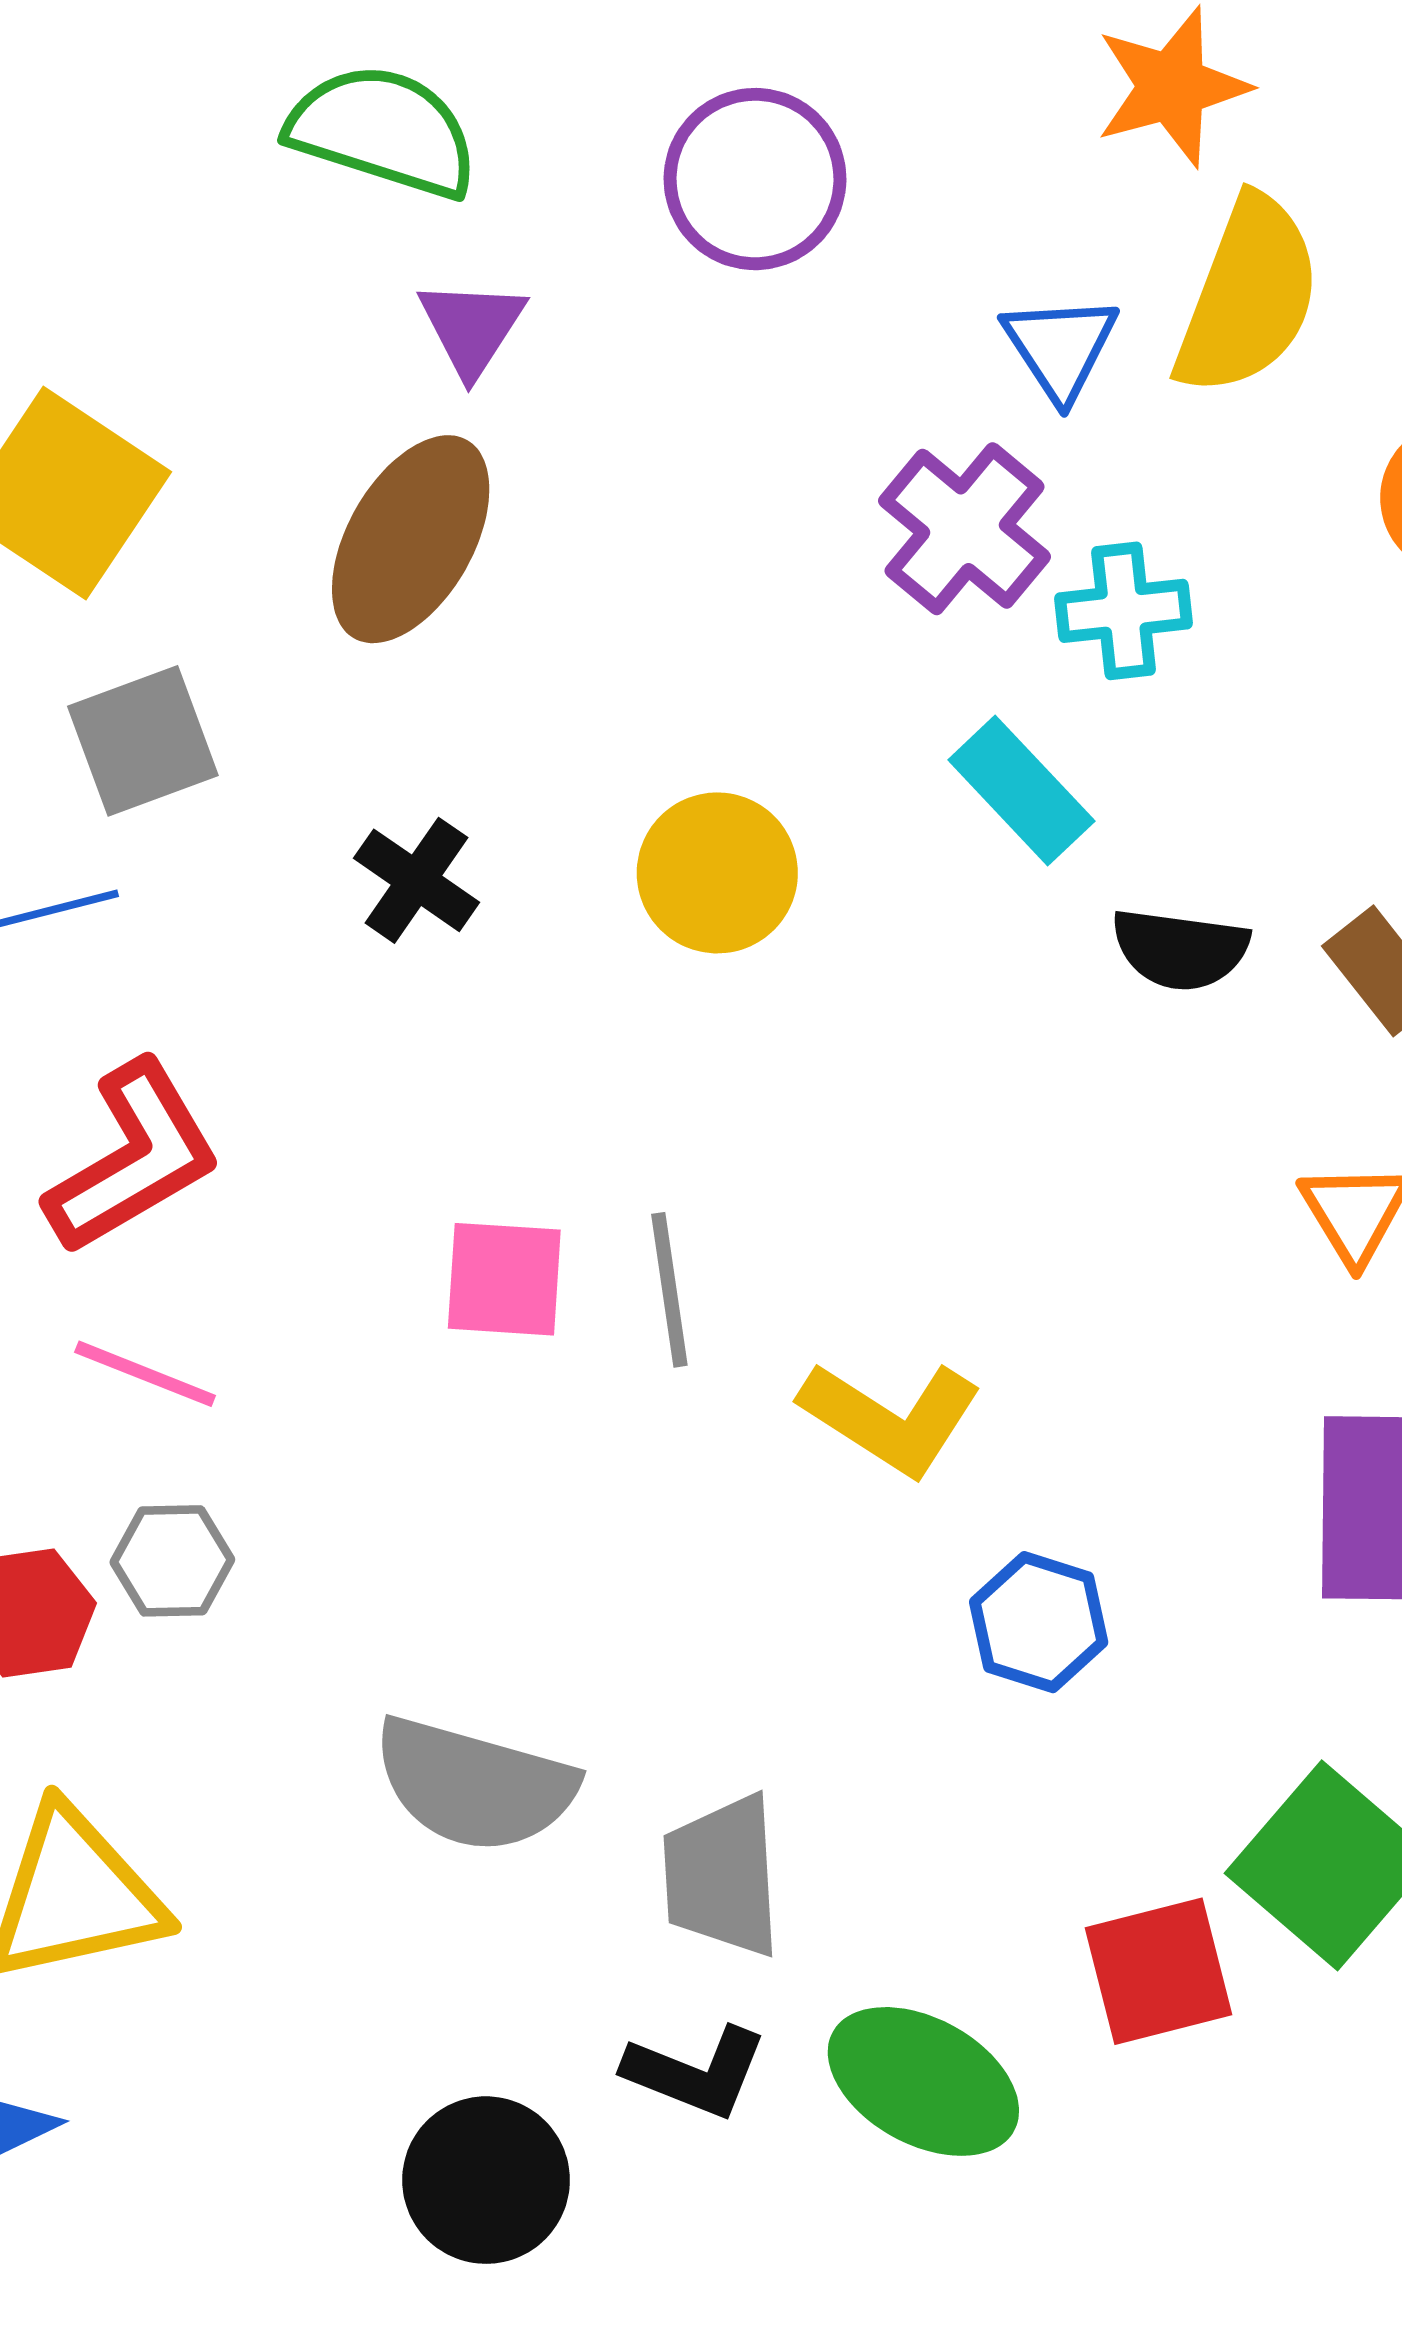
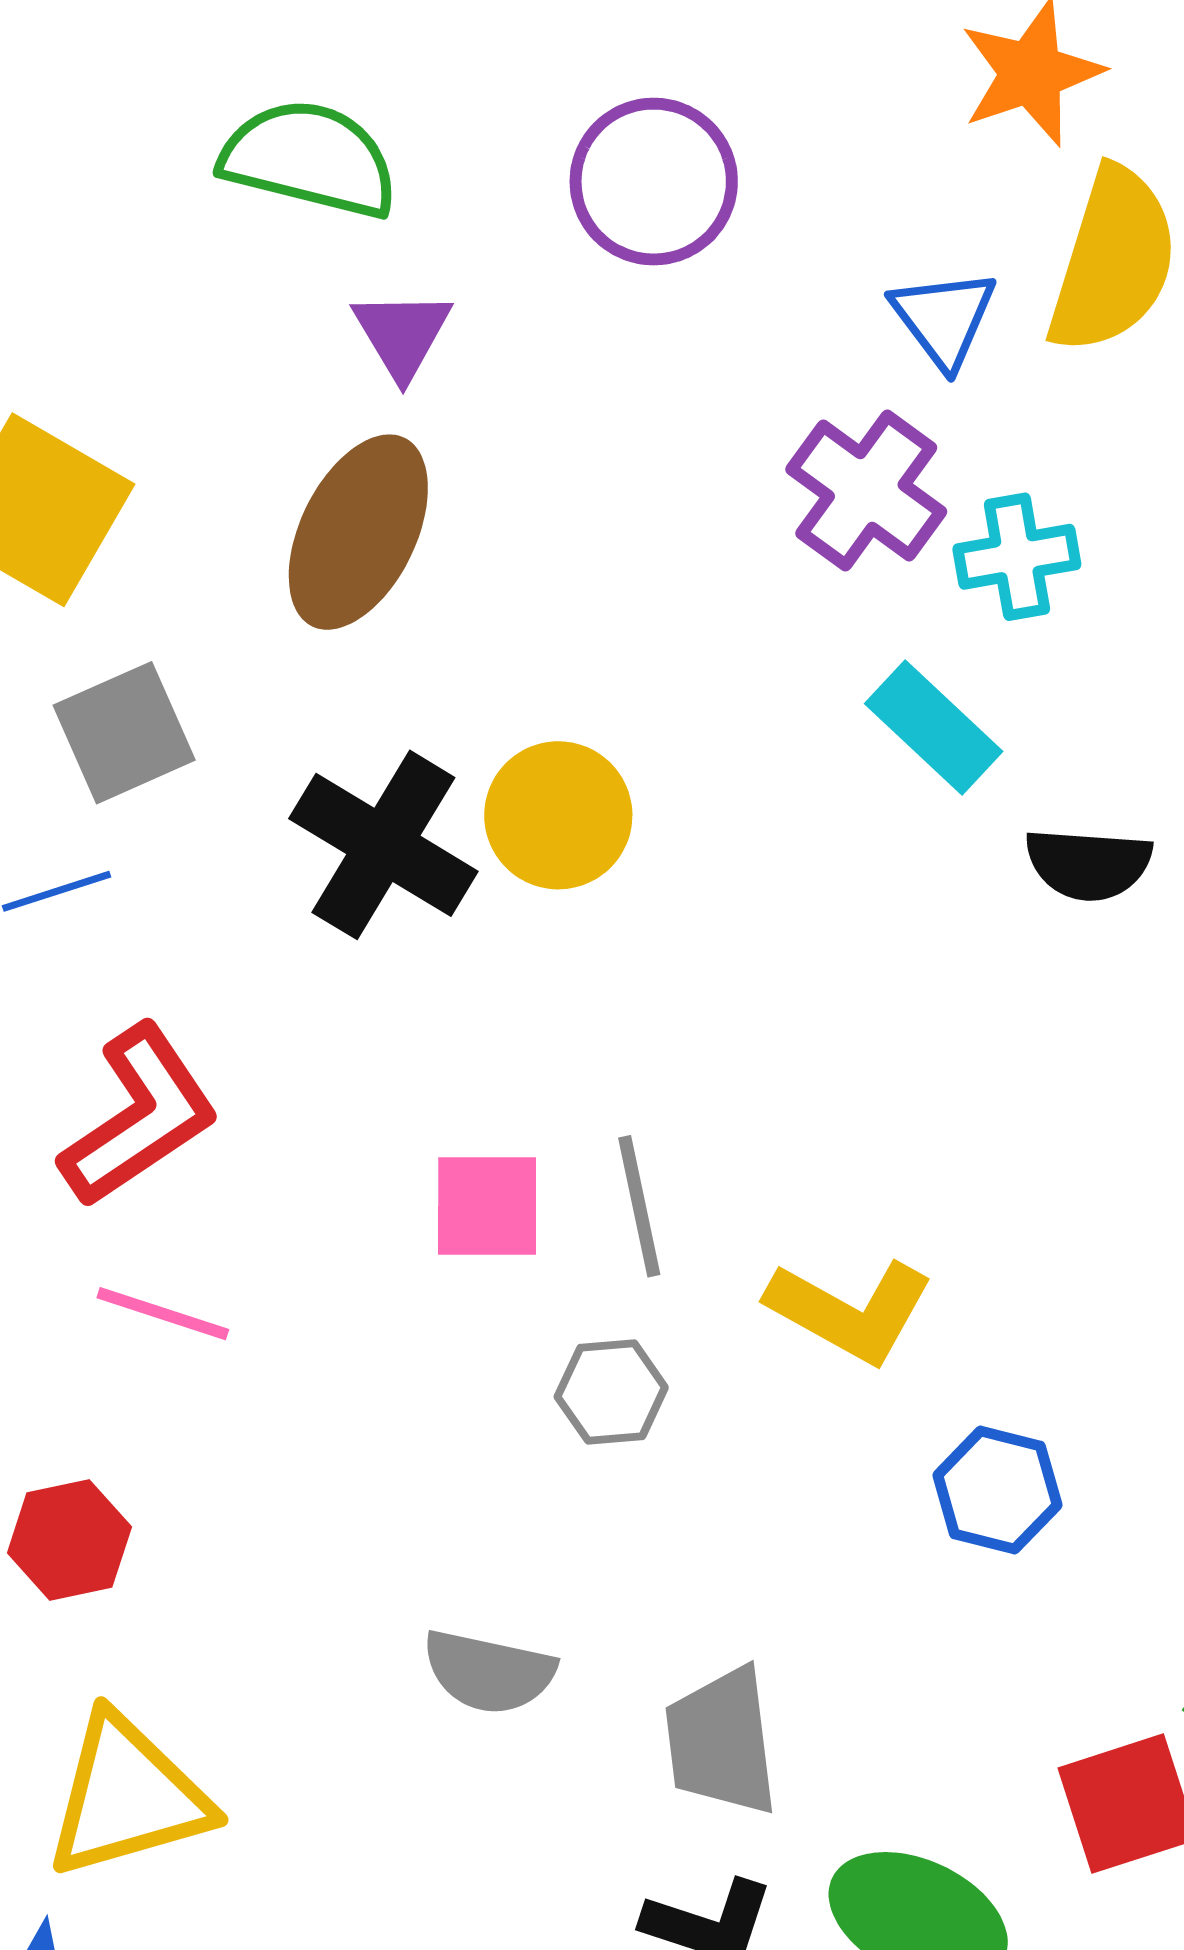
yellow circle: (717, 873) -> (558, 815), moved
black cross: (417, 880) -> (383, 845), size x1.6
gray hexagon: (172, 1561) -> (611, 1392), moved
gray semicircle: (474, 1785) -> (489, 1672), size x0.7

